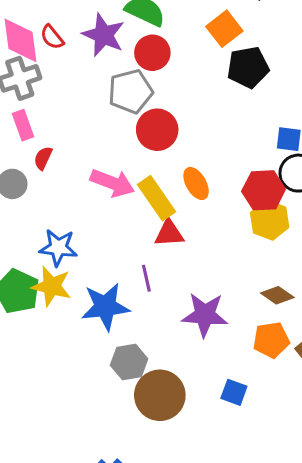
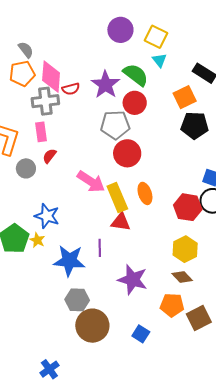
red semicircle: (52, 37) -> (71, 89), moved, turned -78
yellow hexagon: (270, 220) -> (185, 249), moved
yellow star: (52, 286) -> (37, 240), size x0.6

